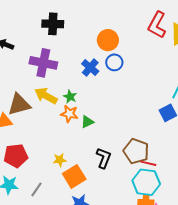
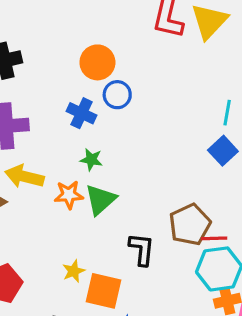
green star: (70, 97) -> (91, 160), moved
green triangle: (87, 122) -> (100, 200), size x1.5
brown pentagon: (136, 151) -> (190, 225), turned -30
orange square: (74, 176) -> (103, 291), turned -30

